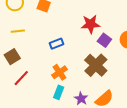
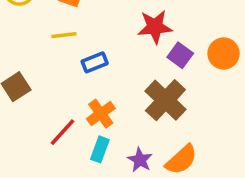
yellow line: (18, 31) -> (64, 35), moved
red line: (21, 78) -> (62, 132), moved

